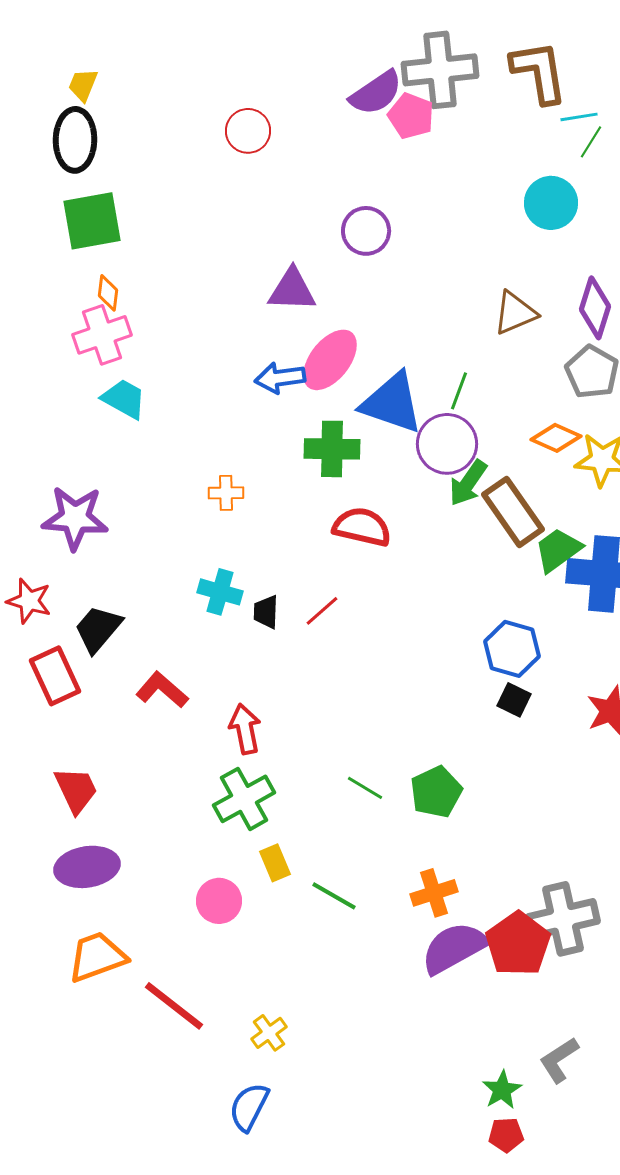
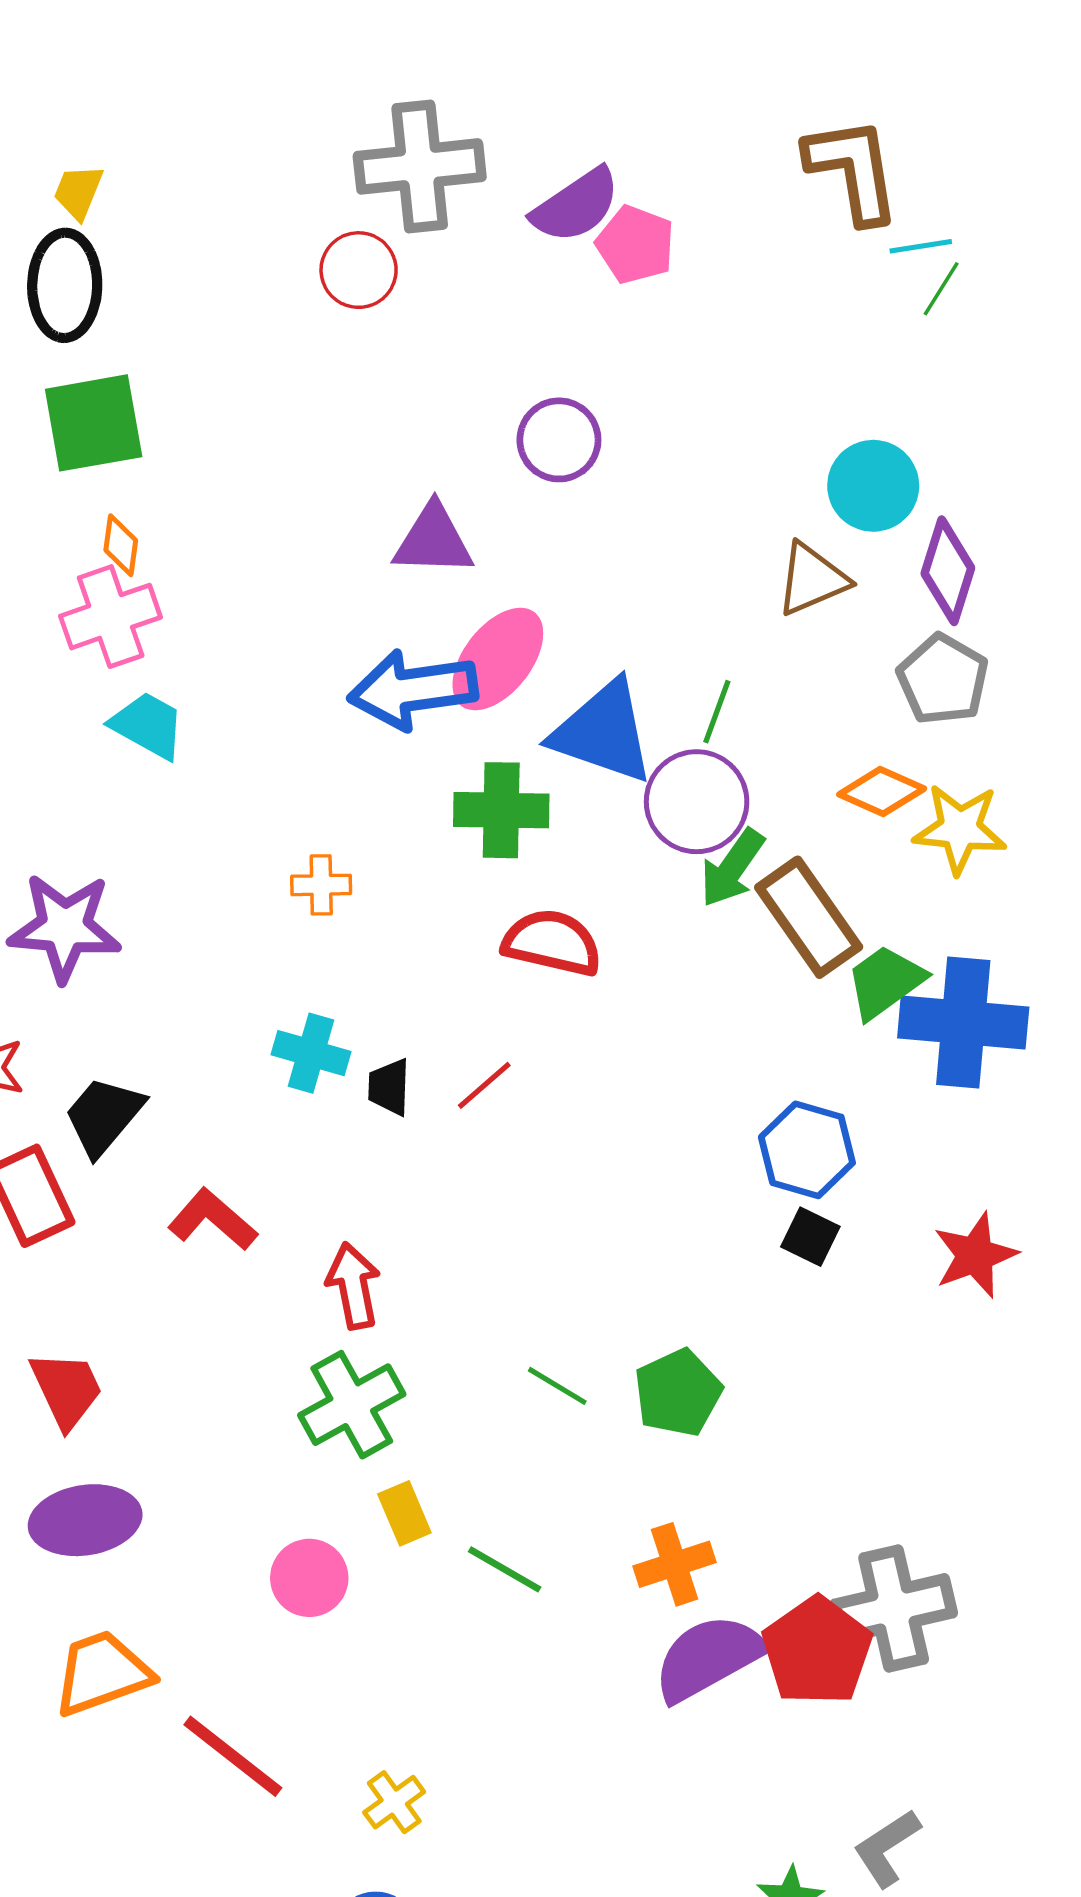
gray cross: (440, 70) -> (420, 166), moved
cyan circle: (551, 203) -> (873, 486), moved
blue arrow: (280, 378) -> (413, 690), size x1.5

